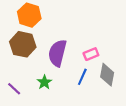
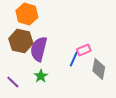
purple semicircle: (57, 53) -> (39, 49), moved
blue line: (82, 77) -> (74, 59), moved

